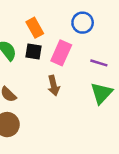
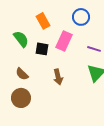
black square: (33, 52) -> (42, 49), moved
brown arrow: (54, 86) -> (58, 77), moved

